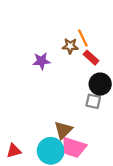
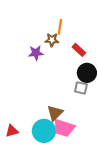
orange line: (83, 38) -> (60, 27), moved, turned 35
brown star: (70, 46) -> (52, 40), moved

